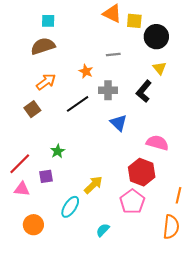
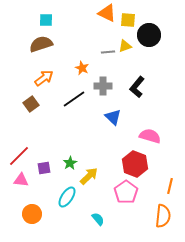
yellow triangle: (160, 68) -> (125, 46), moved, turned 48
green star: (58, 151) -> (70, 163), moved
cyan semicircle: (103, 230) -> (98, 219), turned 96

